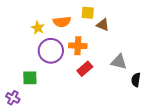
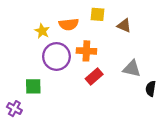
brown triangle: (103, 25) -> (124, 25), moved

